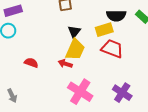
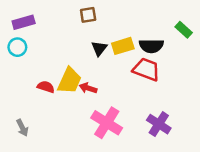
black semicircle: (116, 16) -> (151, 46), moved
yellow rectangle: (104, 30) -> (123, 46), moved
yellow trapezoid: (75, 50) -> (69, 81), moved

